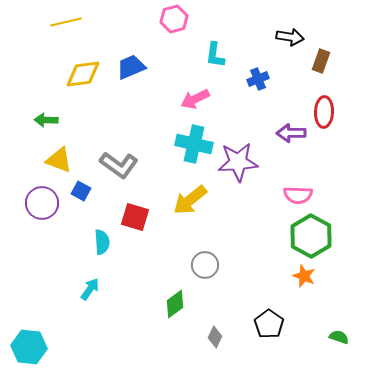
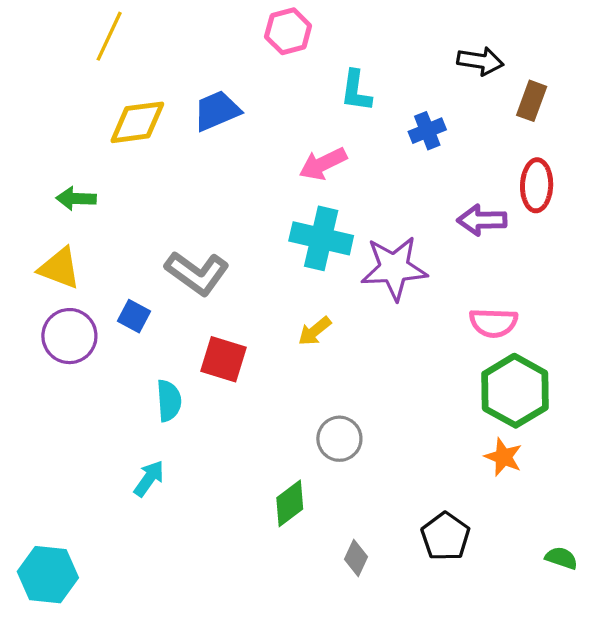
yellow line: (66, 22) -> (109, 36), turned -52
yellow triangle: (59, 160) -> (59, 268), moved
yellow arrow: (190, 200) -> (315, 331), size x0.6

